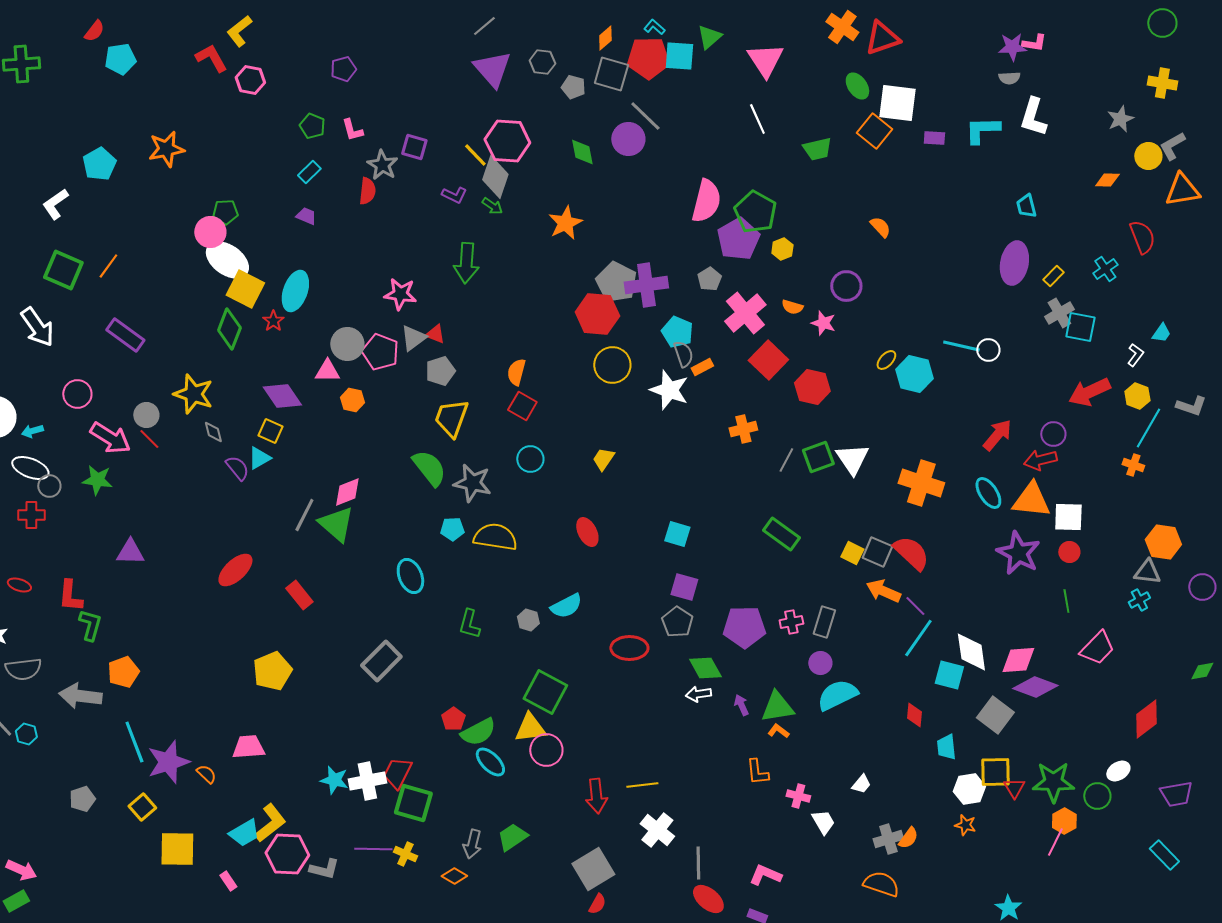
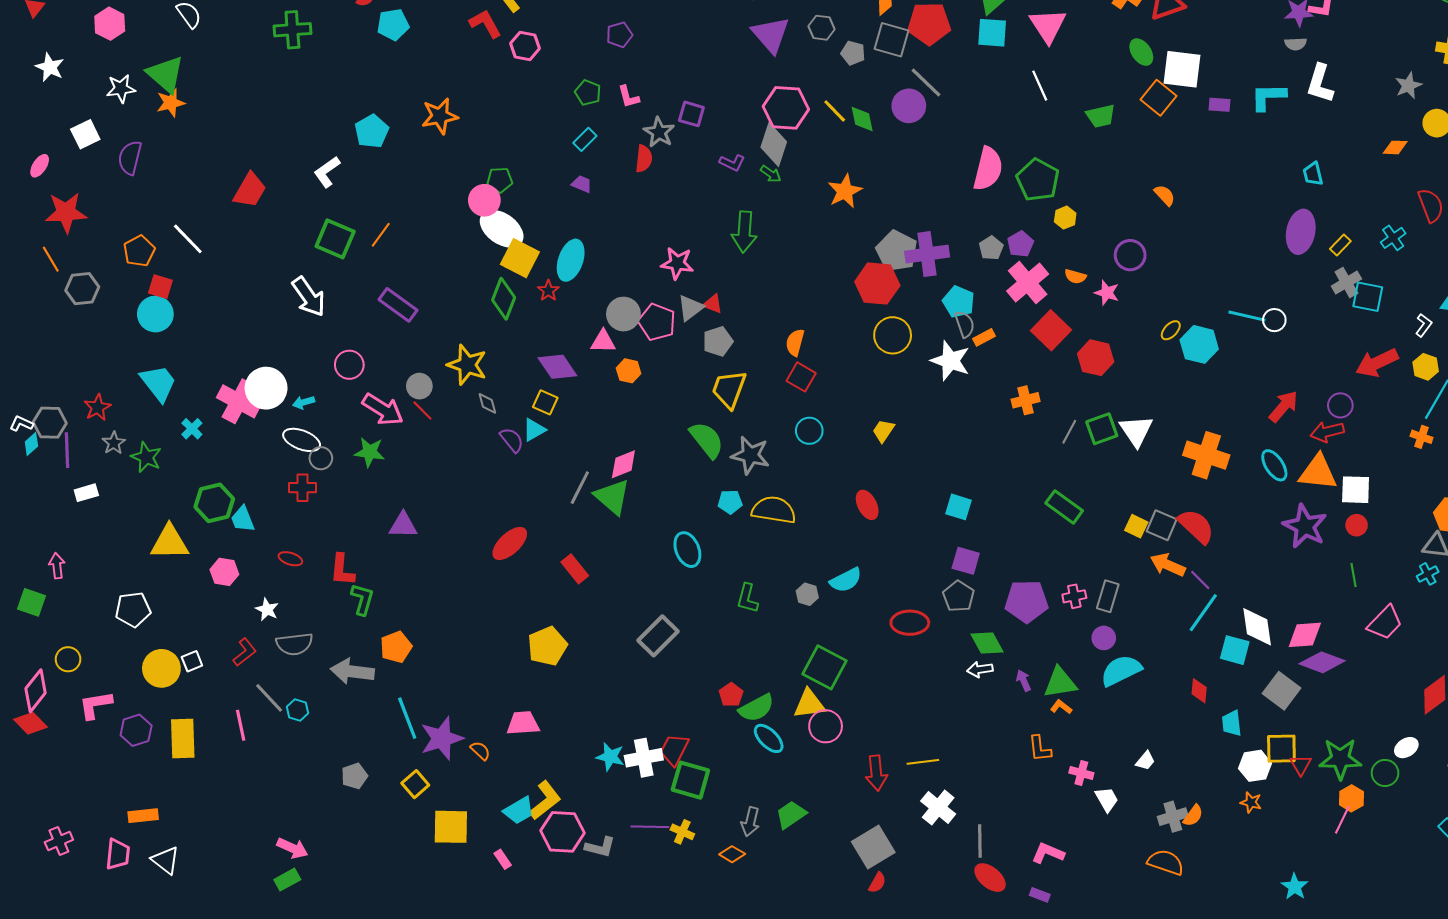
cyan square: (679, 56) -> (992, 33), moved
yellow line: (475, 155) -> (835, 111), moved
purple pentagon: (738, 239) -> (1020, 244), moved, size x0.6

